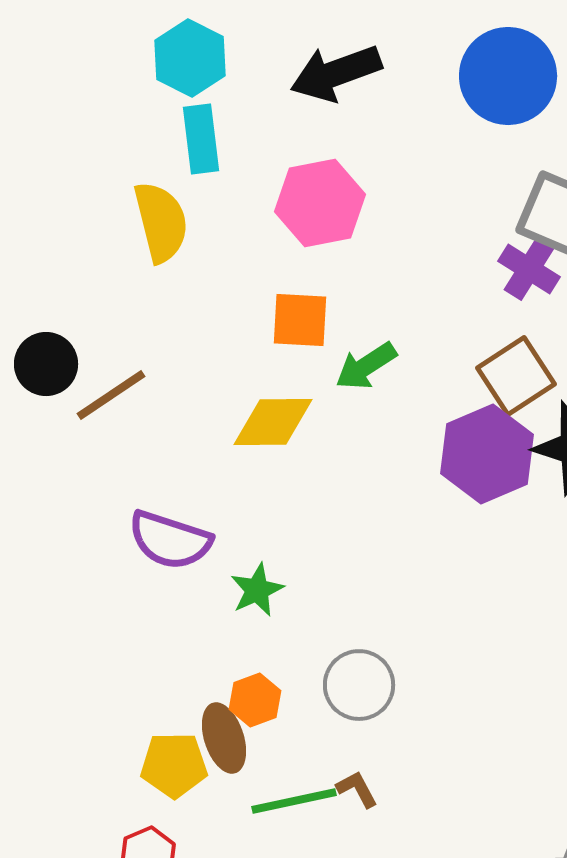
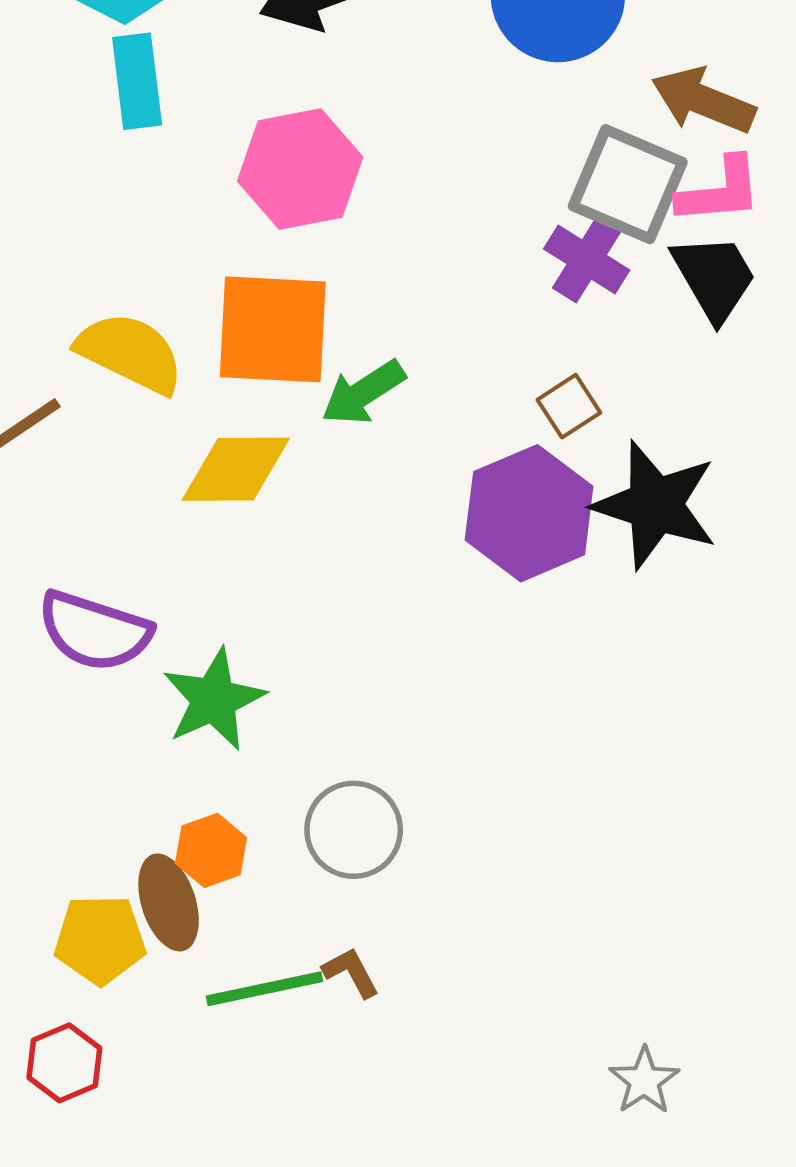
yellow semicircle: (161, 222) -> (130, 353), moved, turned -50
orange square: (300, 320) -> (273, 329), size x1.5
brown square: (516, 376) -> (569, 406), size x0.6
green star: (257, 590) -> (214, 700), size x1.4

